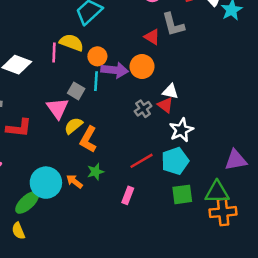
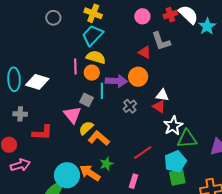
yellow semicircle: (71, 43) -> (96, 57), moved
pink line: (54, 52) -> (75, 67), moved
orange circle: (97, 56) -> (92, 73), moved
gray cross: (143, 109) -> (130, 106), moved
orange L-shape: (88, 139) -> (99, 138), turned 105
cyan pentagon: (175, 161) -> (175, 162), moved
orange arrow: (74, 181) -> (90, 173), size x1.5
green triangle: (217, 192) -> (187, 139), moved

